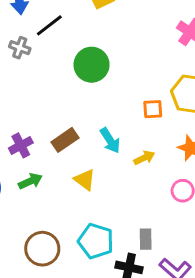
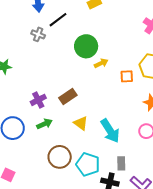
cyan arrow: (110, 140) -> (110, 131), moved, size x1.4
yellow arrow: (144, 158) -> (101, 63), moved
brown circle: (42, 249) -> (60, 157), moved

